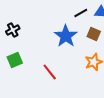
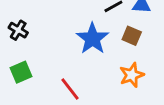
black cross: (13, 30) -> (18, 30), turned -32

